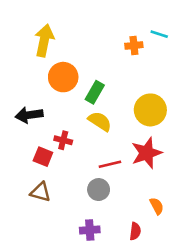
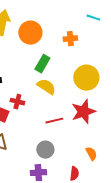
orange cross: (134, 45) -> (70, 39), moved
orange circle: (63, 77) -> (30, 33), moved
gray circle: (99, 190) -> (45, 150), moved

